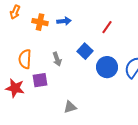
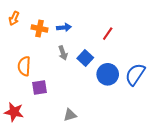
gray arrow: (57, 59) -> (63, 53), moved
red star: (15, 88) -> (14, 112), moved

